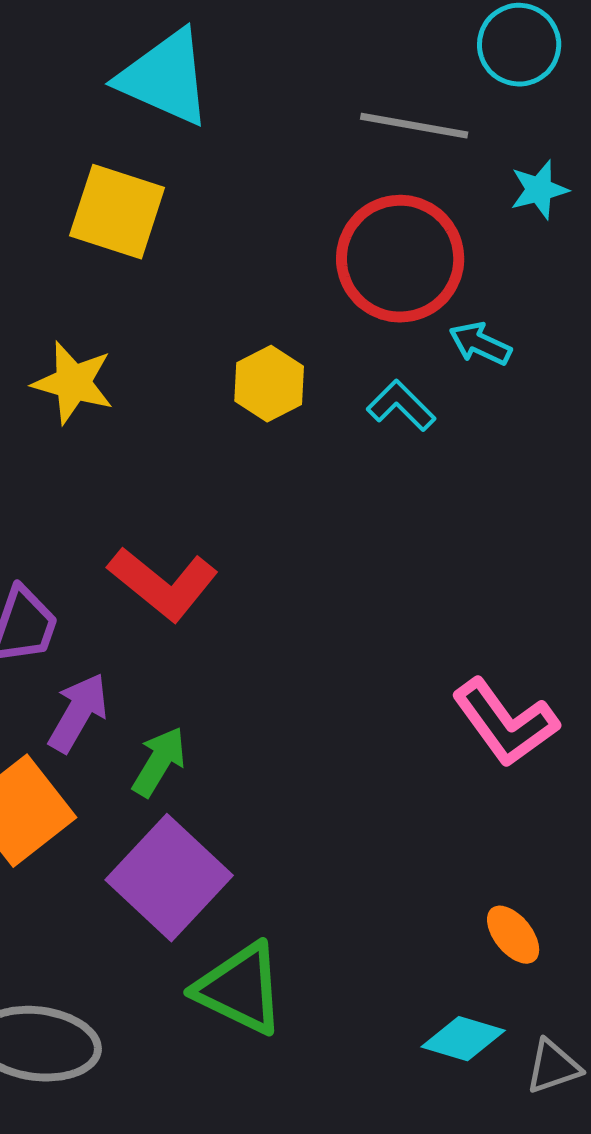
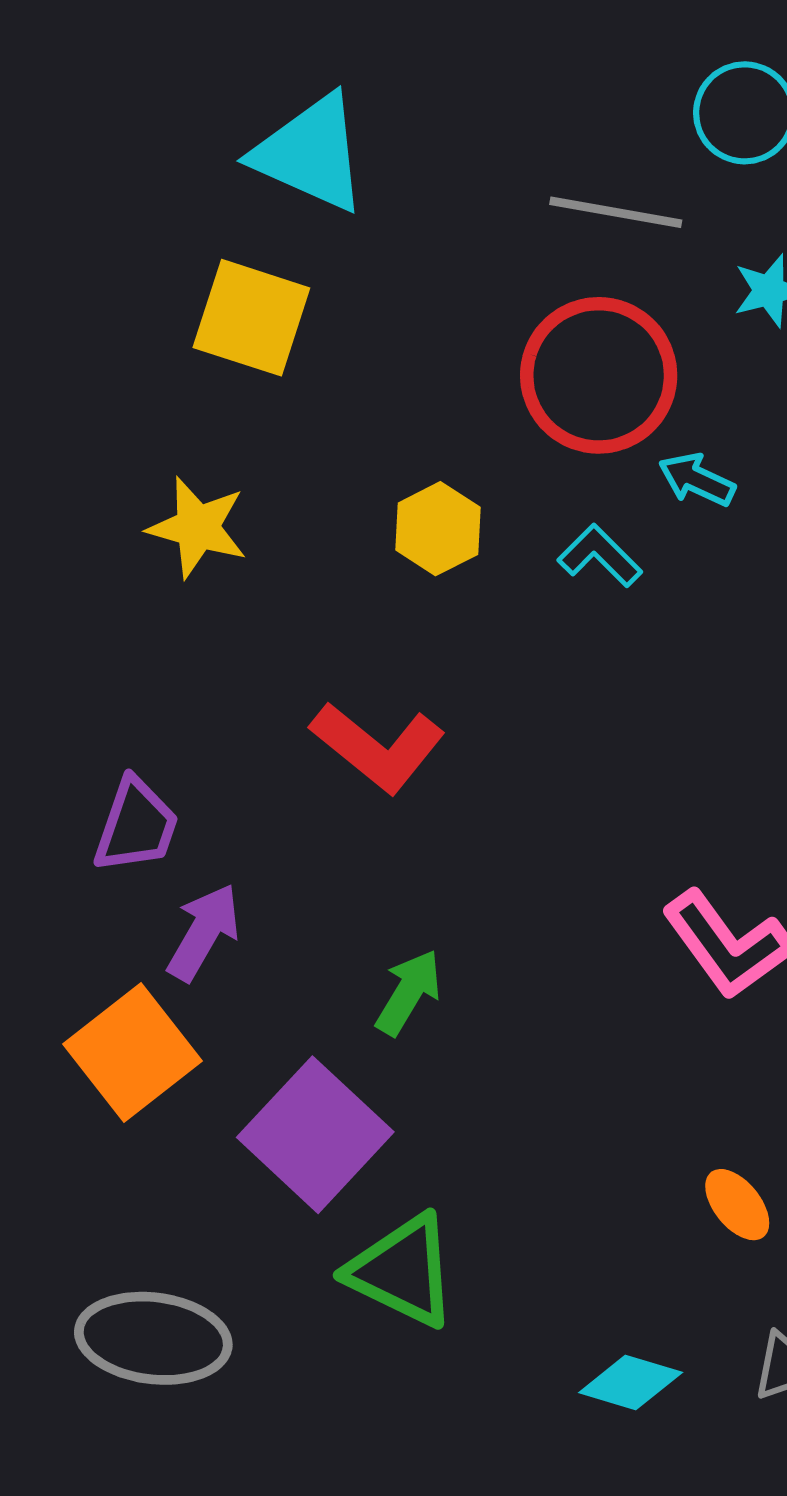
red L-shape: (163, 584) -> (378, 747), moved
green arrow: (159, 762) -> (408, 992), moved
cyan diamond: (463, 1039) -> (631, 1382), moved

